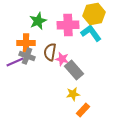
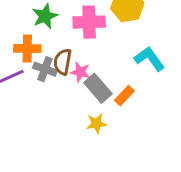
cyan L-shape: (91, 33) -> (149, 59), moved
gray cross: (27, 56) -> (45, 69), moved
orange rectangle: (83, 110) -> (124, 96), moved

